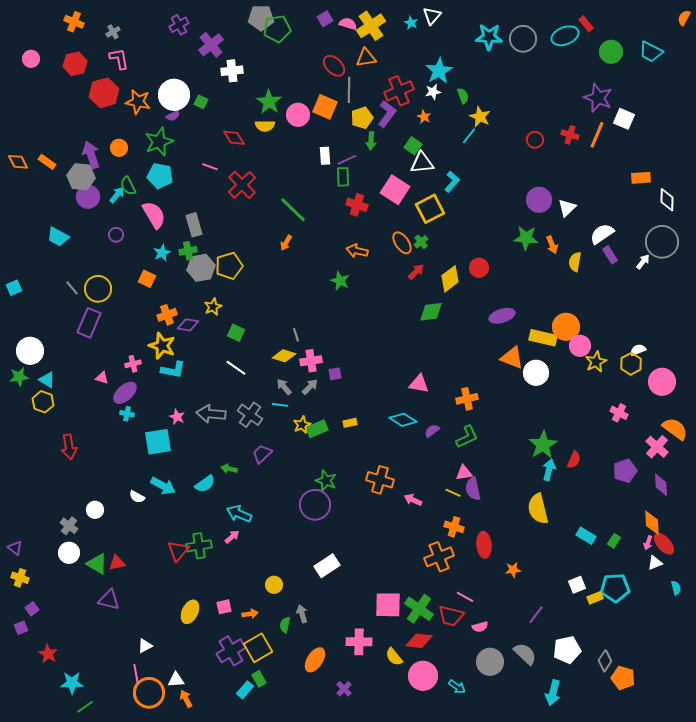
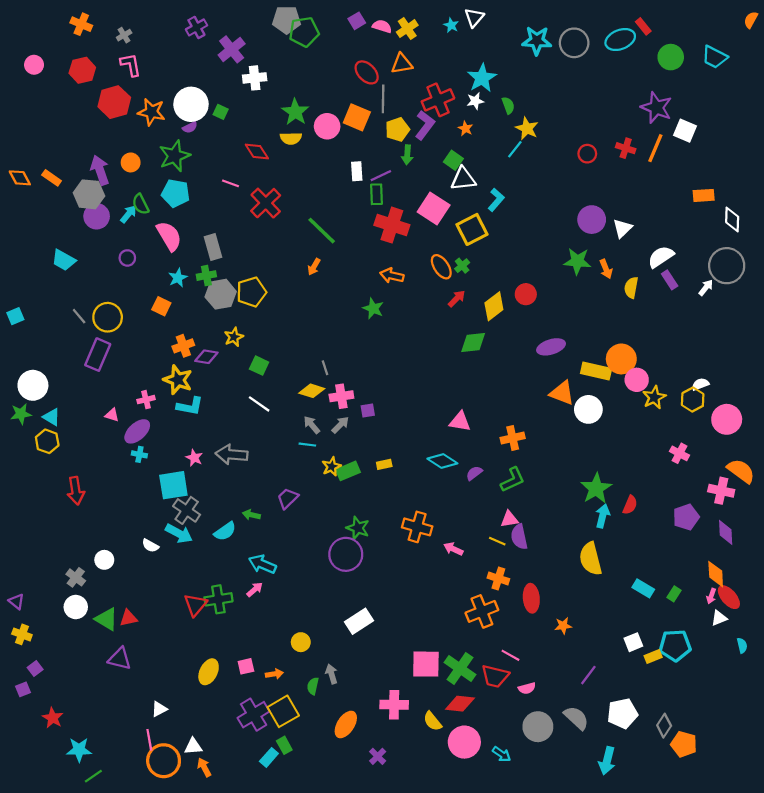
yellow cross: (371, 26) -> (407, 29), size x0.7
red cross: (357, 205) -> (392, 225), size x1.4
gray cross: (250, 415) -> (187, 510), moved
pink cross: (657, 447) -> (721, 491), turned -30

